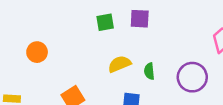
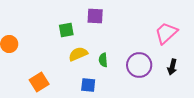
green square: (105, 22) -> (66, 30), moved

